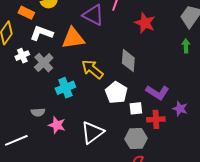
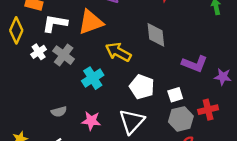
white pentagon: (116, 93) -> (142, 87), moved
white square: (136, 108) -> (175, 95), moved
gray semicircle: (38, 112) -> (59, 112), moved
red cross: (156, 119) -> (208, 110), moved

